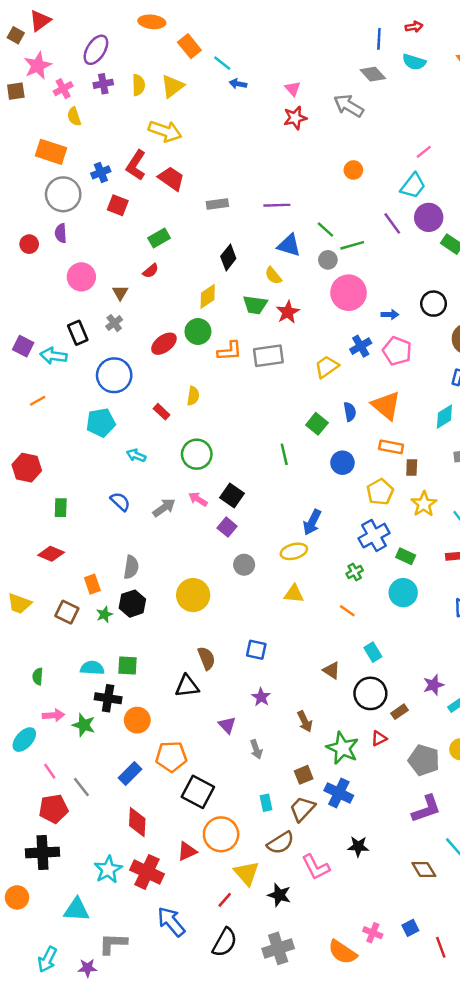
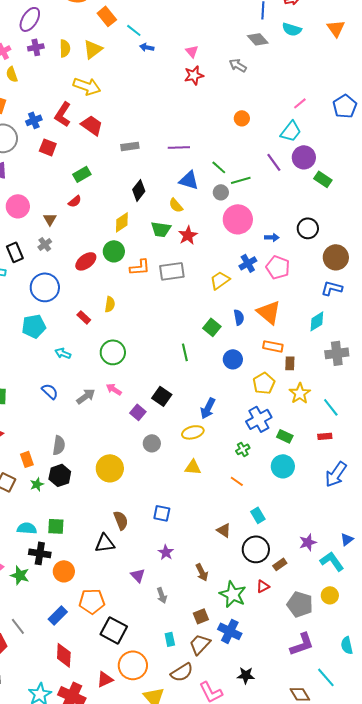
gray arrow: (349, 106) -> (238, 65), size x0.7
black square: (232, 495) -> (162, 396), moved

